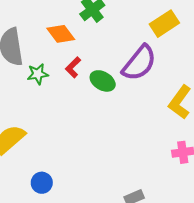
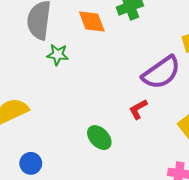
red L-shape: (73, 67) -> (138, 109), moved
green ellipse: (103, 81) -> (99, 138), moved

